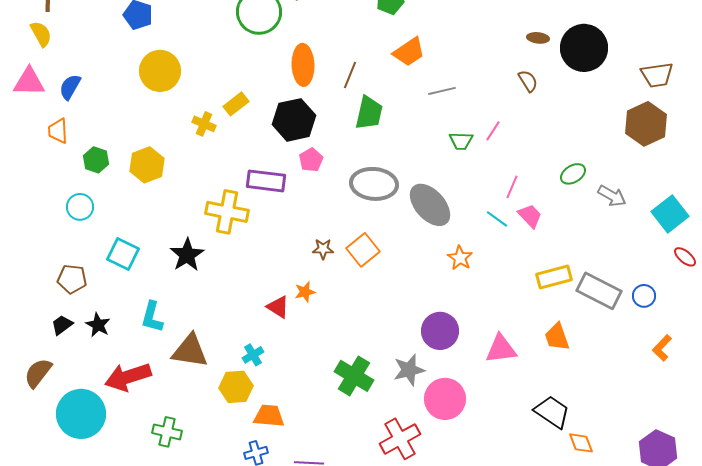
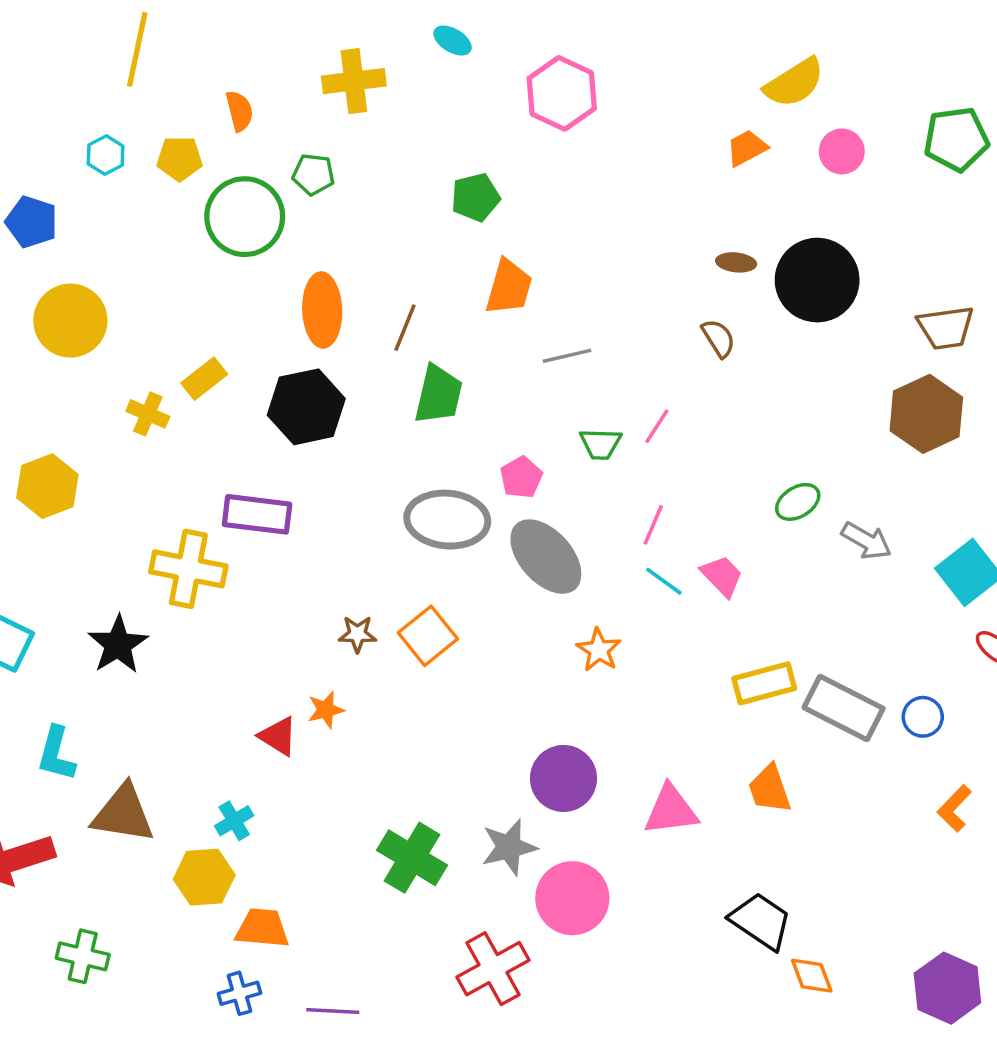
orange trapezoid: (409, 52) -> (509, 287), turned -40
pink pentagon: (311, 160) -> (521, 477), moved
pink line: (512, 187) -> (653, 525), moved

